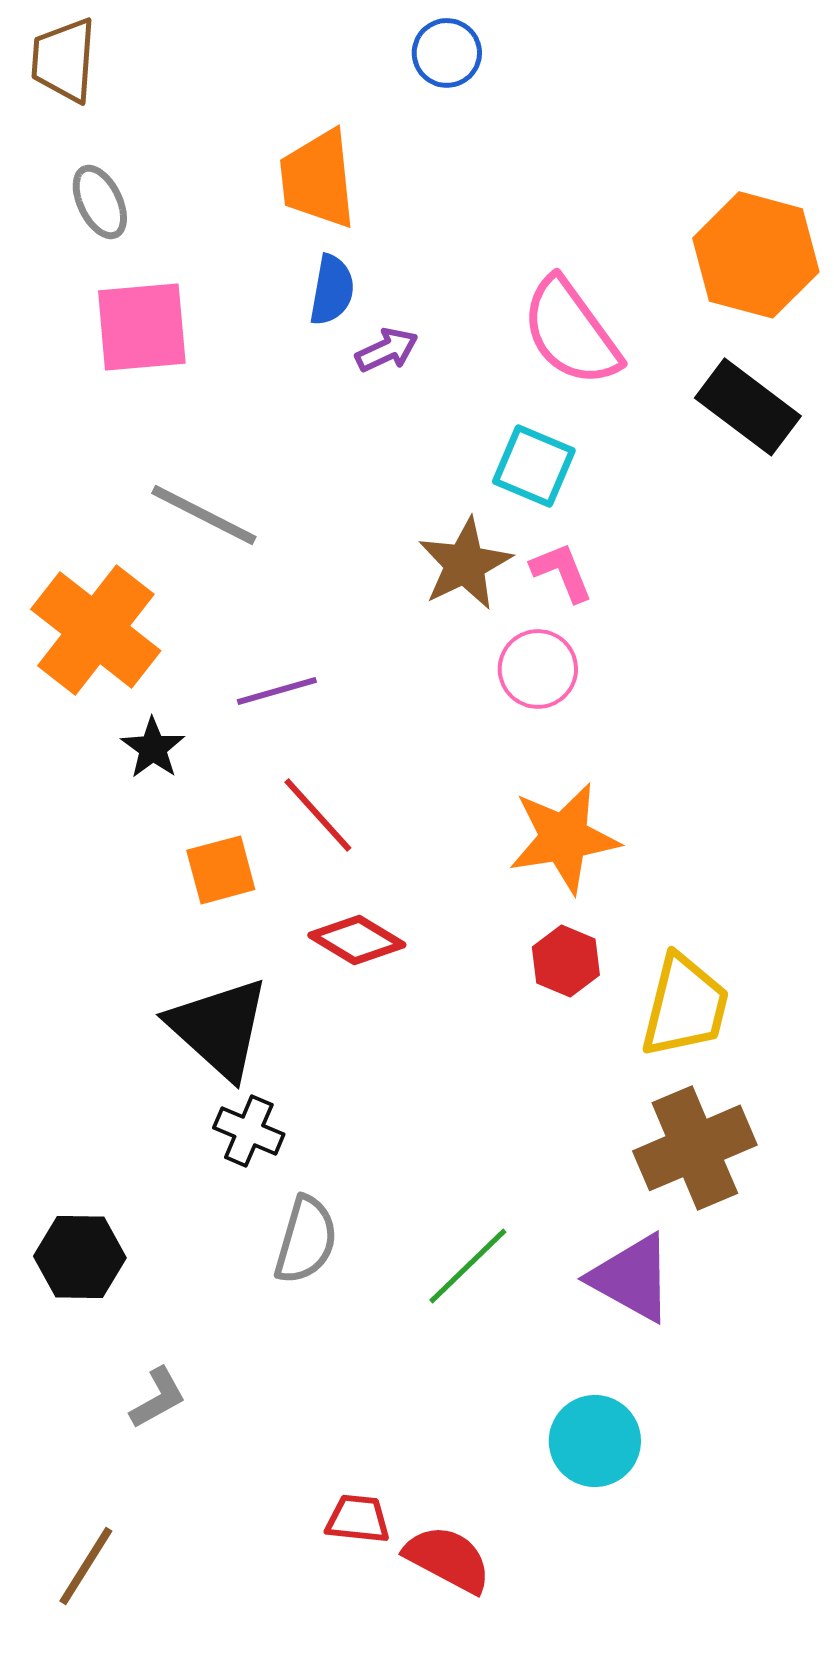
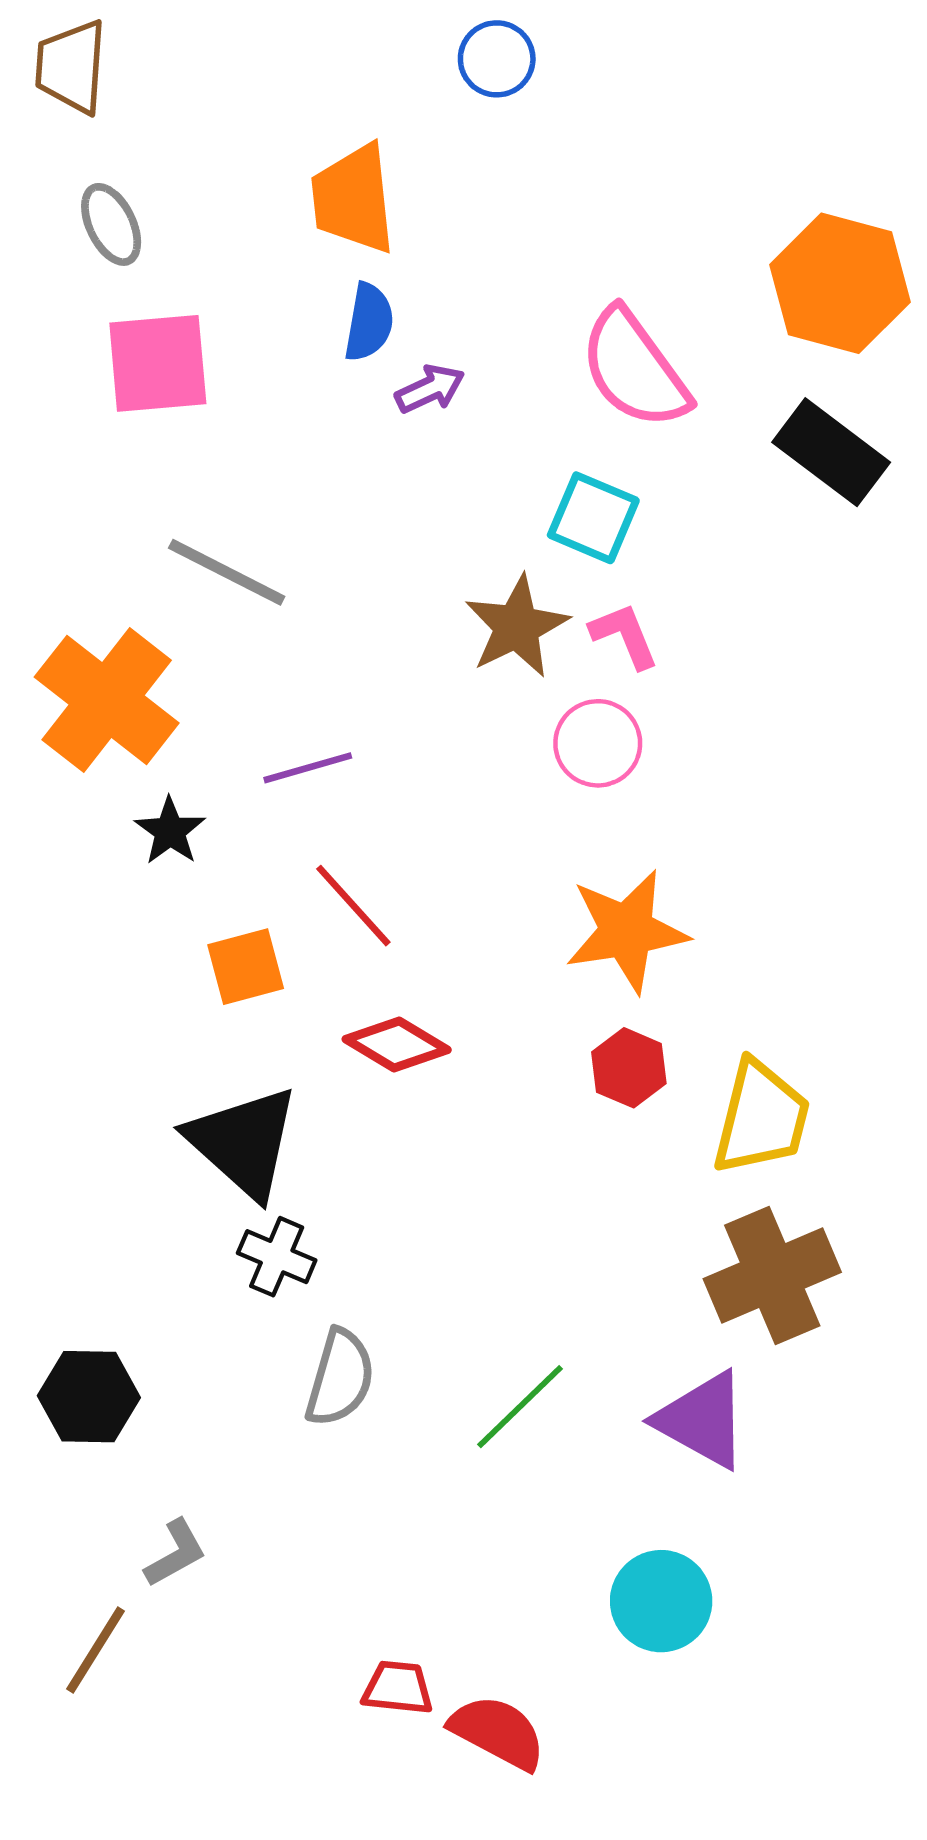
brown line: (86, 1566) -> (96, 1650), moved

